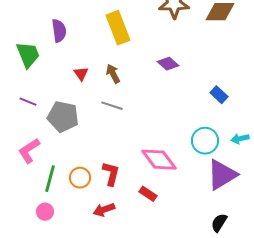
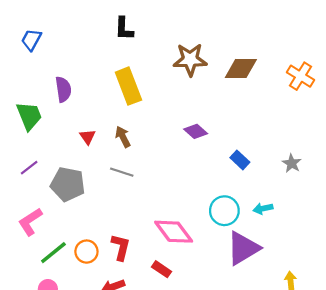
purple diamond: (168, 64) -> (196, 131), moved
purple line: (28, 102) -> (29, 168), turned -60
green line: (50, 179) -> (53, 253), turned 36

